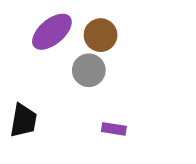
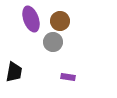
purple ellipse: (52, 32) -> (31, 19), turned -70

